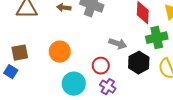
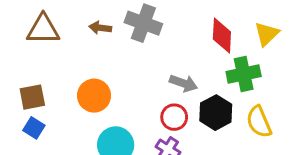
red circle: (101, 66) -> (174, 117), moved
blue square: (11, 72) -> (34, 128), moved

